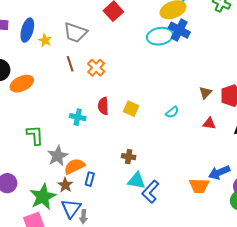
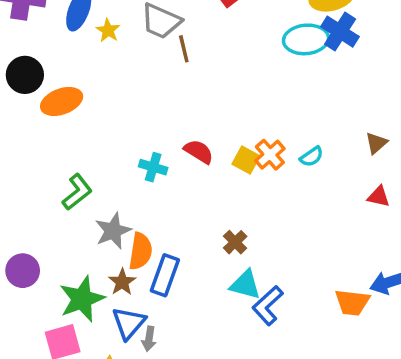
brown line: (70, 64) -> (184, 49), moved
orange cross: (96, 68) -> (270, 155), moved
red semicircle: (103, 106) -> (199, 152), turned 120
cyan semicircle: (172, 112) -> (312, 157), moved
green L-shape: (35, 135) -> (77, 192), turned 50
brown cross: (129, 157) -> (235, 242), turned 32
orange semicircle: (74, 166) -> (141, 251), turned 120
blue rectangle: (90, 179) -> (165, 275), size x1.6

